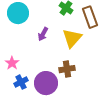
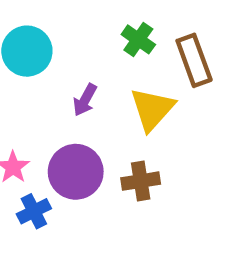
purple circle: (46, 83) -> (76, 172), moved

